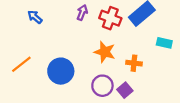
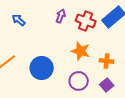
purple square: (125, 90) -> (107, 85), moved

